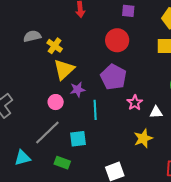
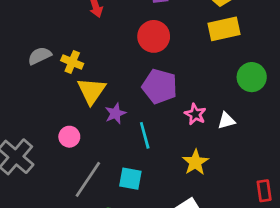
pink circle: (56, 102) -> (69, 137), moved
yellow star: (143, 138) -> (195, 162), moved
cyan square: (78, 139) -> (130, 179), turned 30

